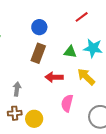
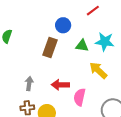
blue circle: (39, 27) -> (63, 25), moved
red arrow: (54, 77) -> (60, 85), moved

